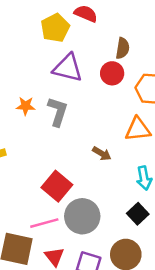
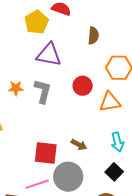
red circle: (112, 73) -> (83, 86), moved
brown arrow: (102, 154) -> (79, 145), moved
red square: (57, 186) -> (46, 153), turned -30

